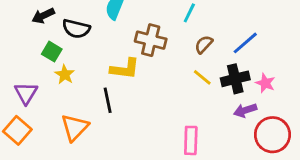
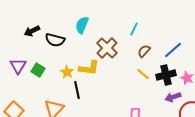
brown cross: (151, 40) -> (107, 48), turned 30
green square: (52, 52) -> (38, 70), moved
yellow star: (65, 74) -> (67, 72), moved
purple triangle: (26, 93) -> (18, 66), moved

